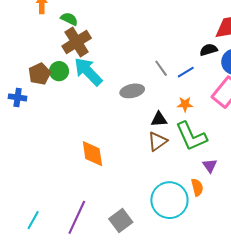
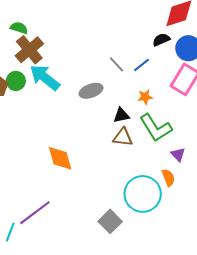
brown triangle: (157, 141) -> (123, 137), turned 50
purple line: (77, 217) -> (35, 213), moved, turned 36
gray square: (121, 220) -> (110, 221), moved

